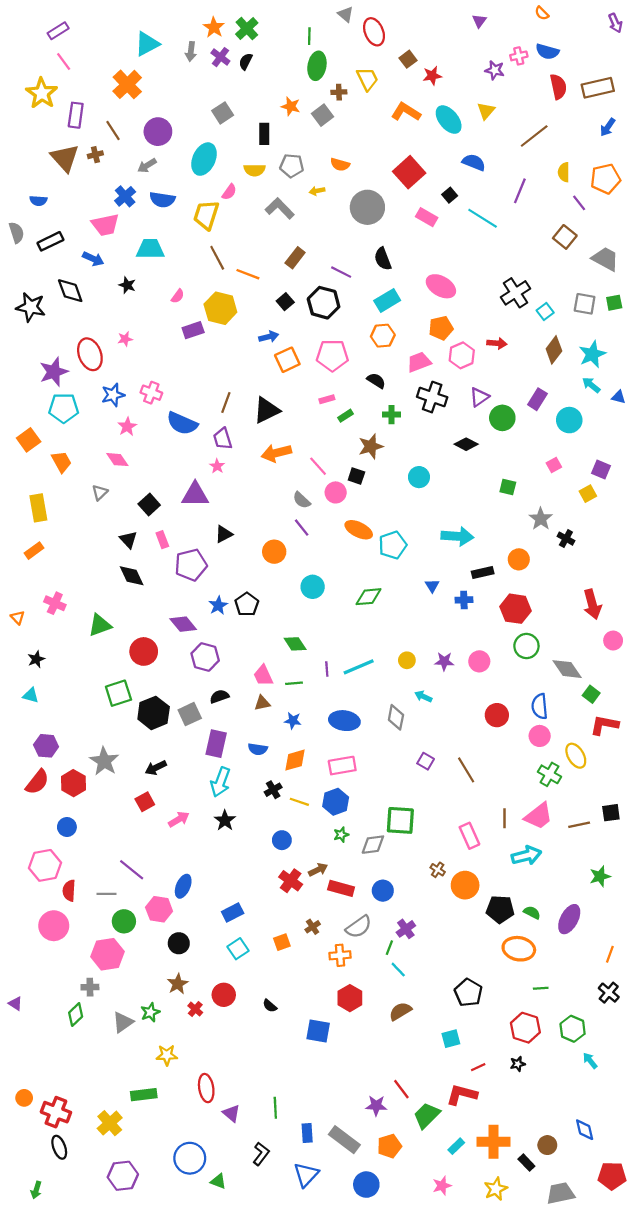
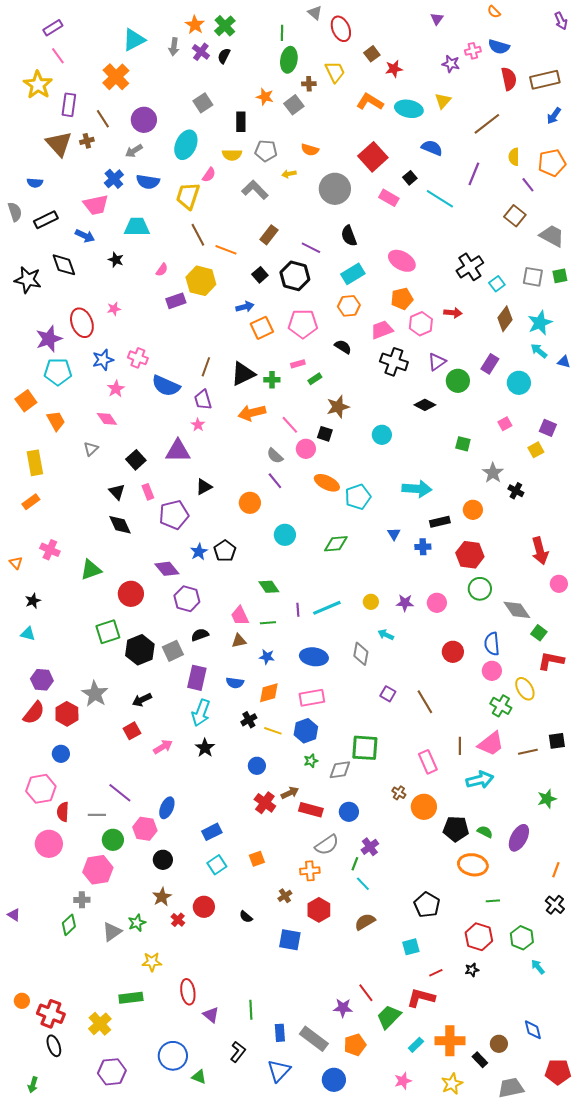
cyan ellipse: (449, 120) -> (409, 109), turned -40
green cross: (392, 415) -> (272, 380), moved
brown cross: (313, 927) -> (285, 896), moved

